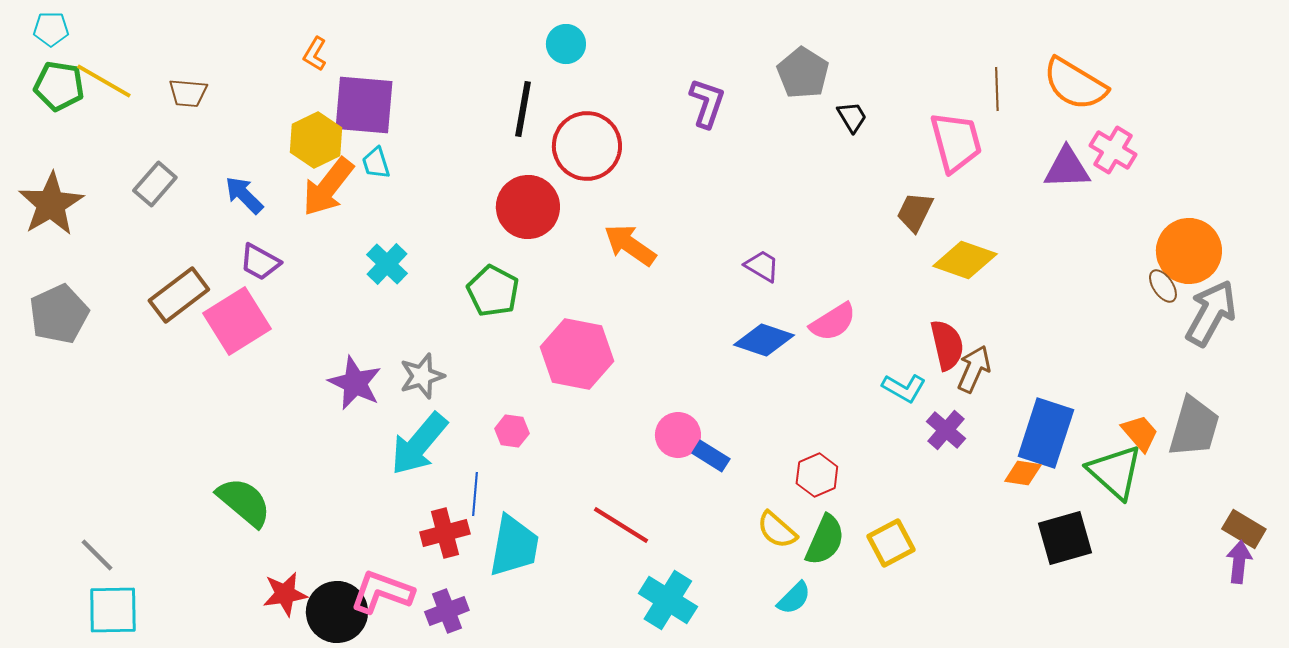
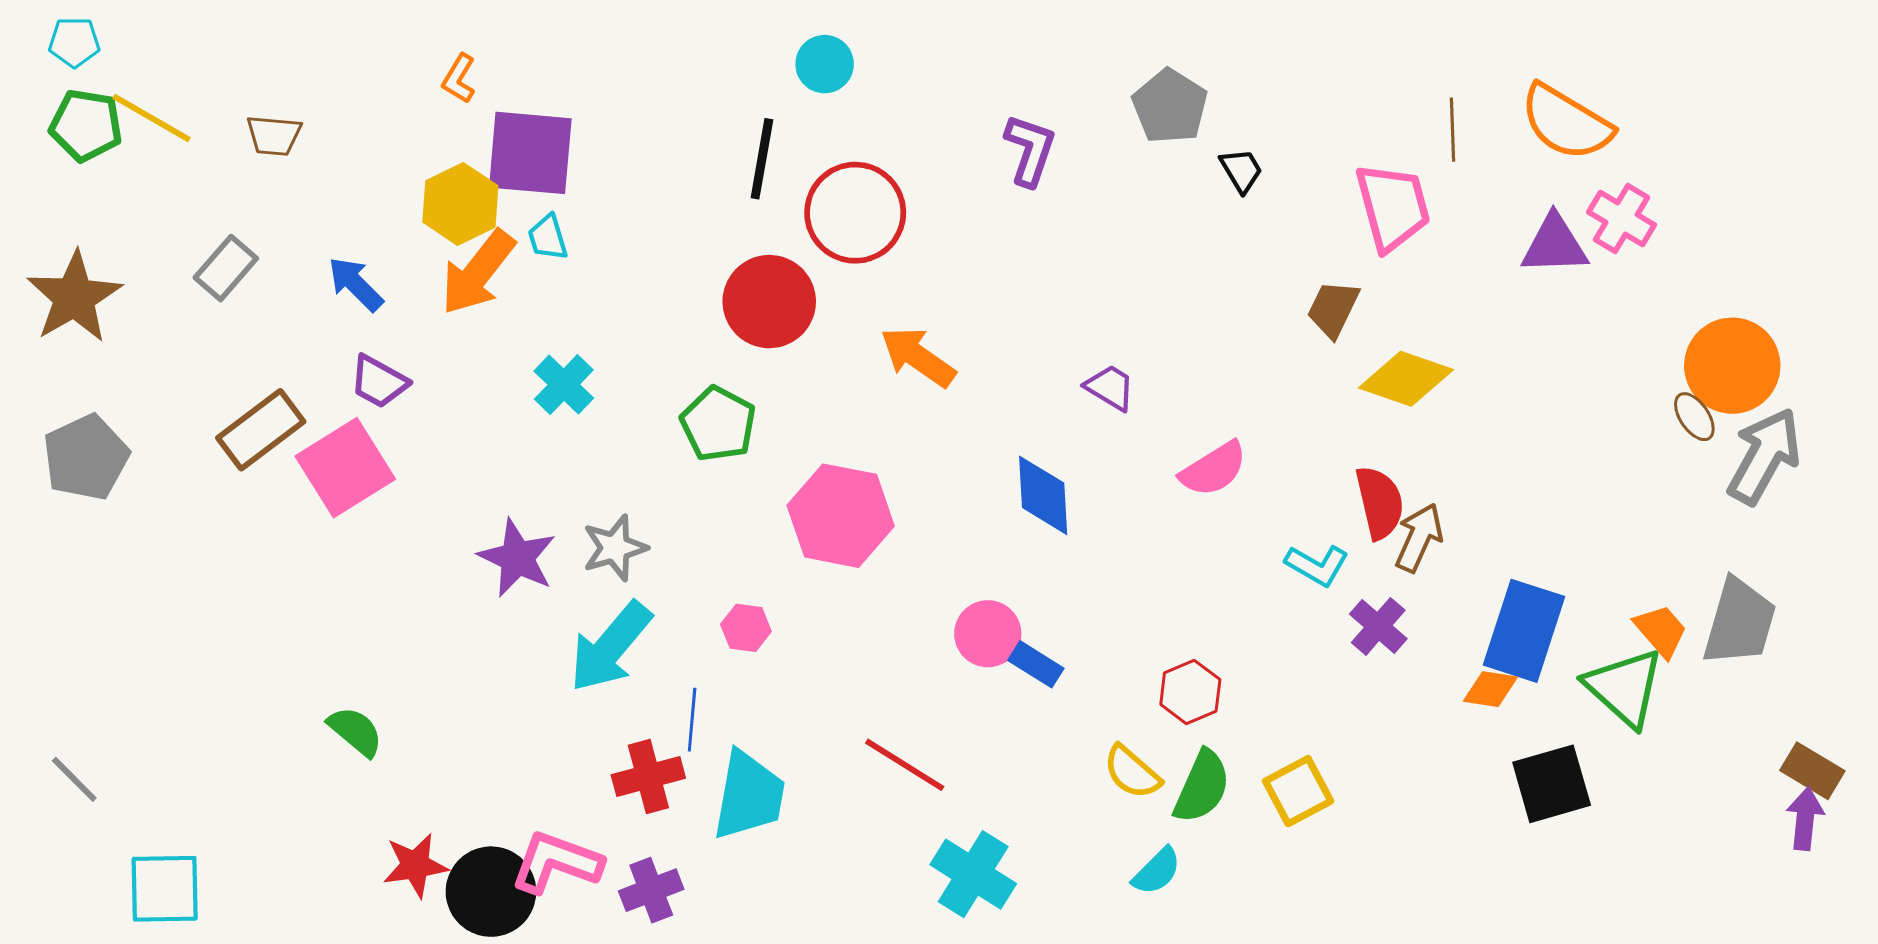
blue diamond: (764, 340) -> (1043, 495), moved, turned 68
green semicircle: (244, 502) -> (355, 731), size x0.7
gray line: (97, 555) -> (74, 779), moved

